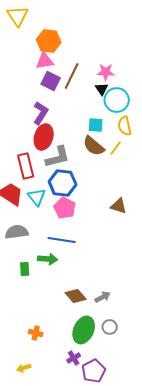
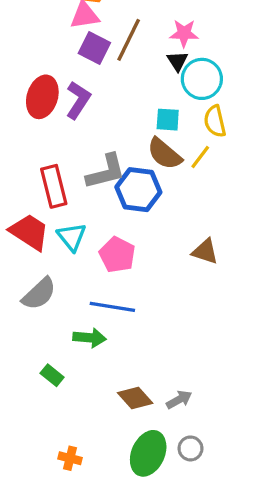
red ellipse: (44, 137) -> (42, 97), moved
blue hexagon: (63, 183) -> (138, 190), moved
gray semicircle: (17, 232) -> (39, 294), turned 145
green rectangle: (25, 269) -> (52, 375), moved, turned -48

